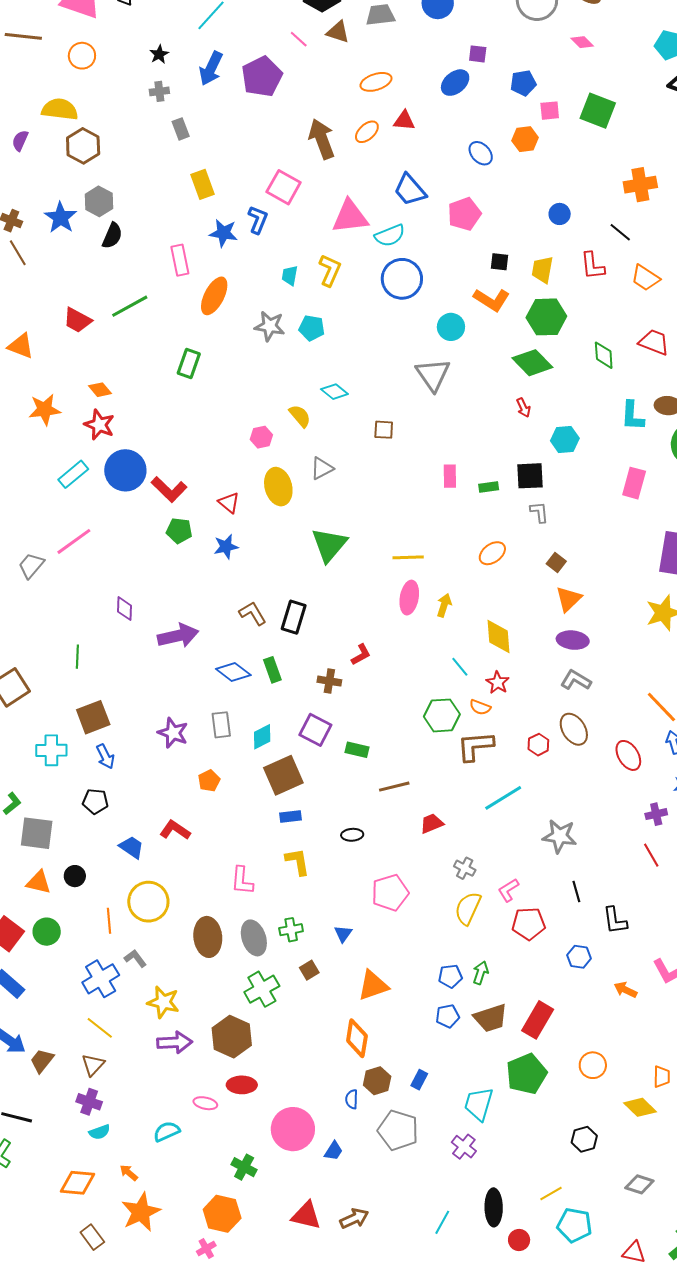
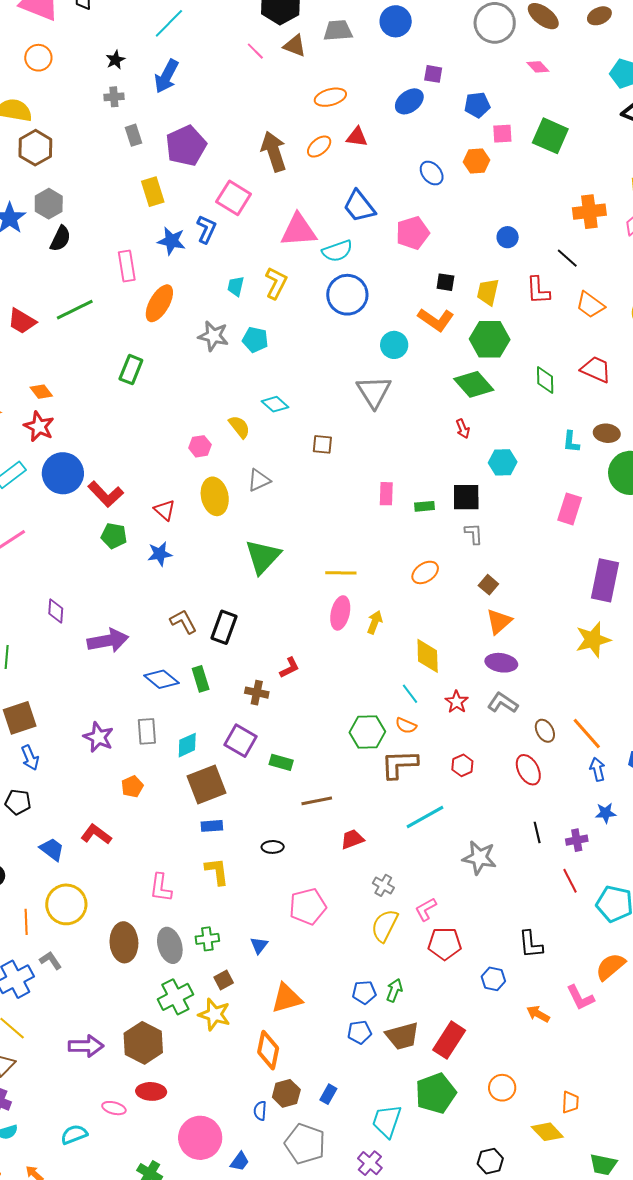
purple pentagon: (262, 77) -> (186, 146), moved
cyan L-shape: (632, 416) -> (571, 442), size x0.7
cyan line: (460, 667) -> (410, 694), moved
red star: (498, 683) -> (457, 702), moved
brown ellipse: (574, 729) -> (545, 731), moved, size x0.7
red ellipse: (628, 755) -> (528, 770), moved
black line: (576, 892) -> (537, 832), moved
yellow star: (163, 1002) -> (214, 1014), moved

